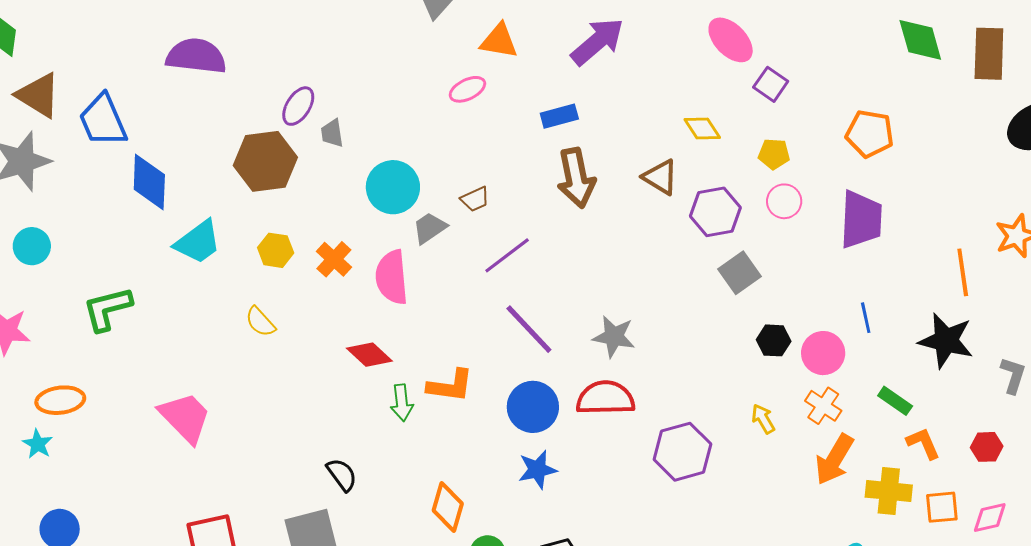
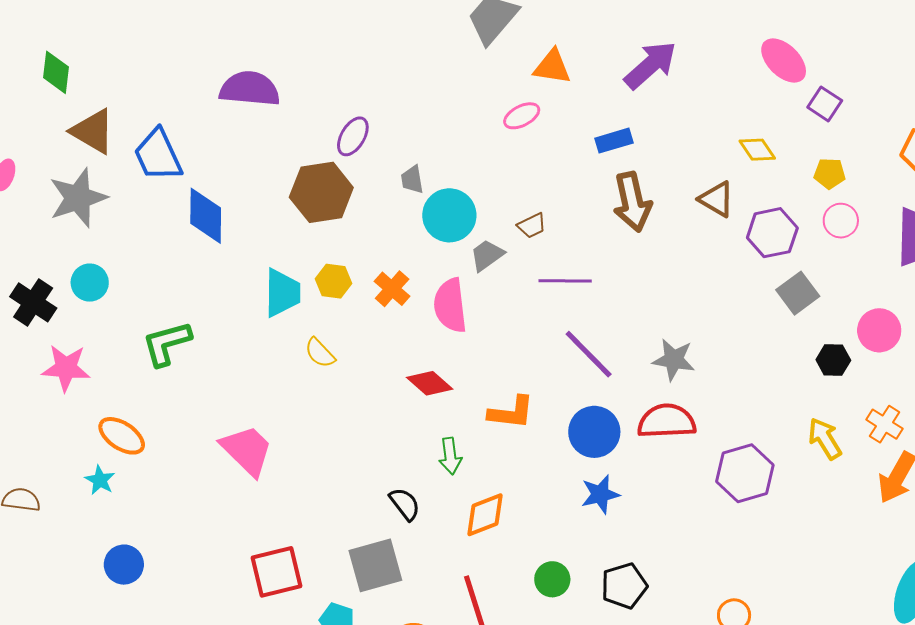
gray trapezoid: (332, 133) -> (412, 180), moved
cyan trapezoid: (198, 242) -> (282, 293), moved, turned -52
purple line: (507, 255) -> (565, 281), turned 39
pink circle: (823, 353) -> (879, 330), moved
orange ellipse: (60, 400) -> (122, 436), turned 42
green arrow: (402, 403) -> (450, 456), moved
yellow arrow: (763, 419) -> (825, 439), size x1.4
orange diamond: (448, 507) -> (485, 515), moved, turned 54

